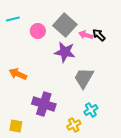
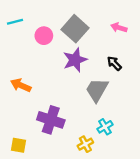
pink arrow: (86, 35) -> (119, 28), moved
black arrow: (99, 35) -> (114, 63), moved
purple star: (65, 52) -> (75, 60), turned -30

